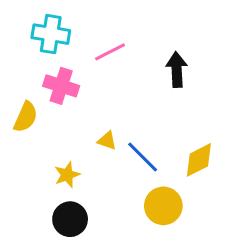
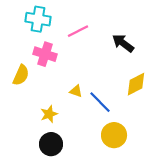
black arrow: (177, 70) -> (123, 43), turned -50
yellow diamond: (199, 160) -> (136, 84), moved

